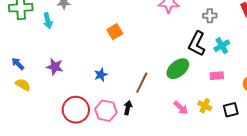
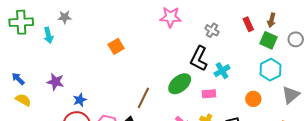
gray cross: (210, 16) -> (212, 30), turned 32
cyan cross: (222, 46) -> (222, 71), moved
blue star: (101, 75) -> (80, 100), moved
pink rectangle: (217, 76) -> (209, 94), moved

